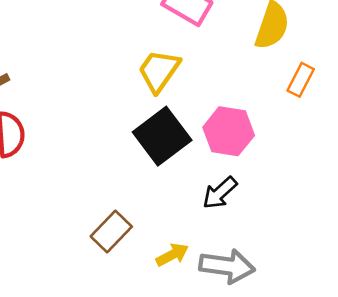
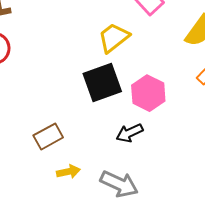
yellow arrow: (172, 255) -> (68, 172), moved

